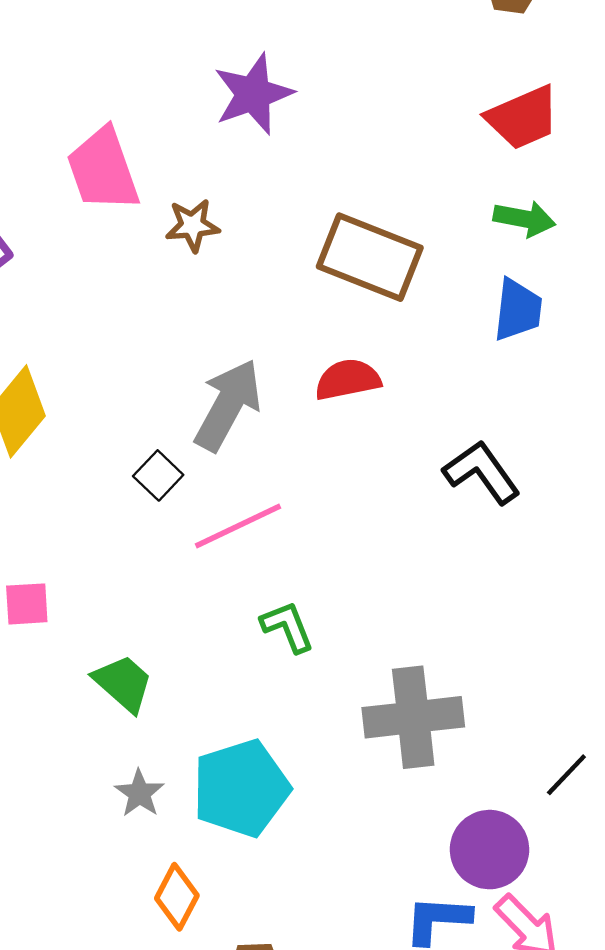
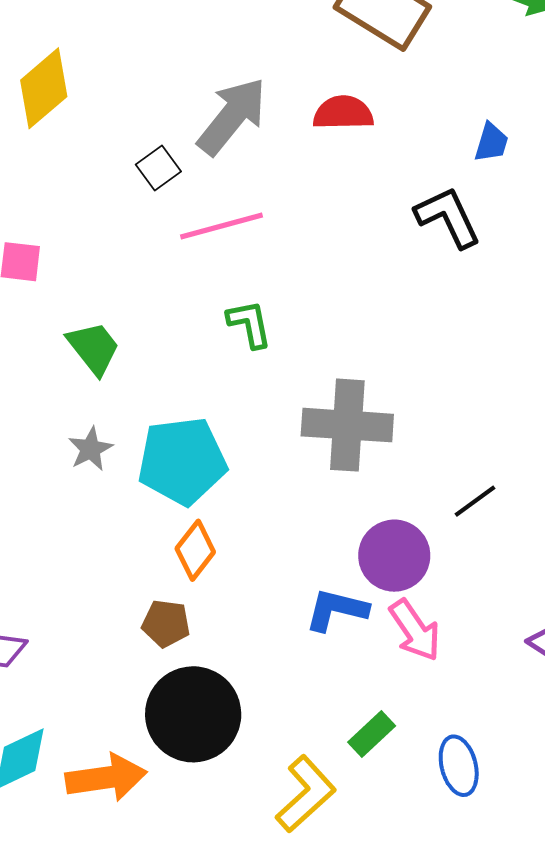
blue trapezoid: (518, 310) -> (491, 142), moved, size x0.7
orange diamond: (177, 897) -> (195, 550), moved

